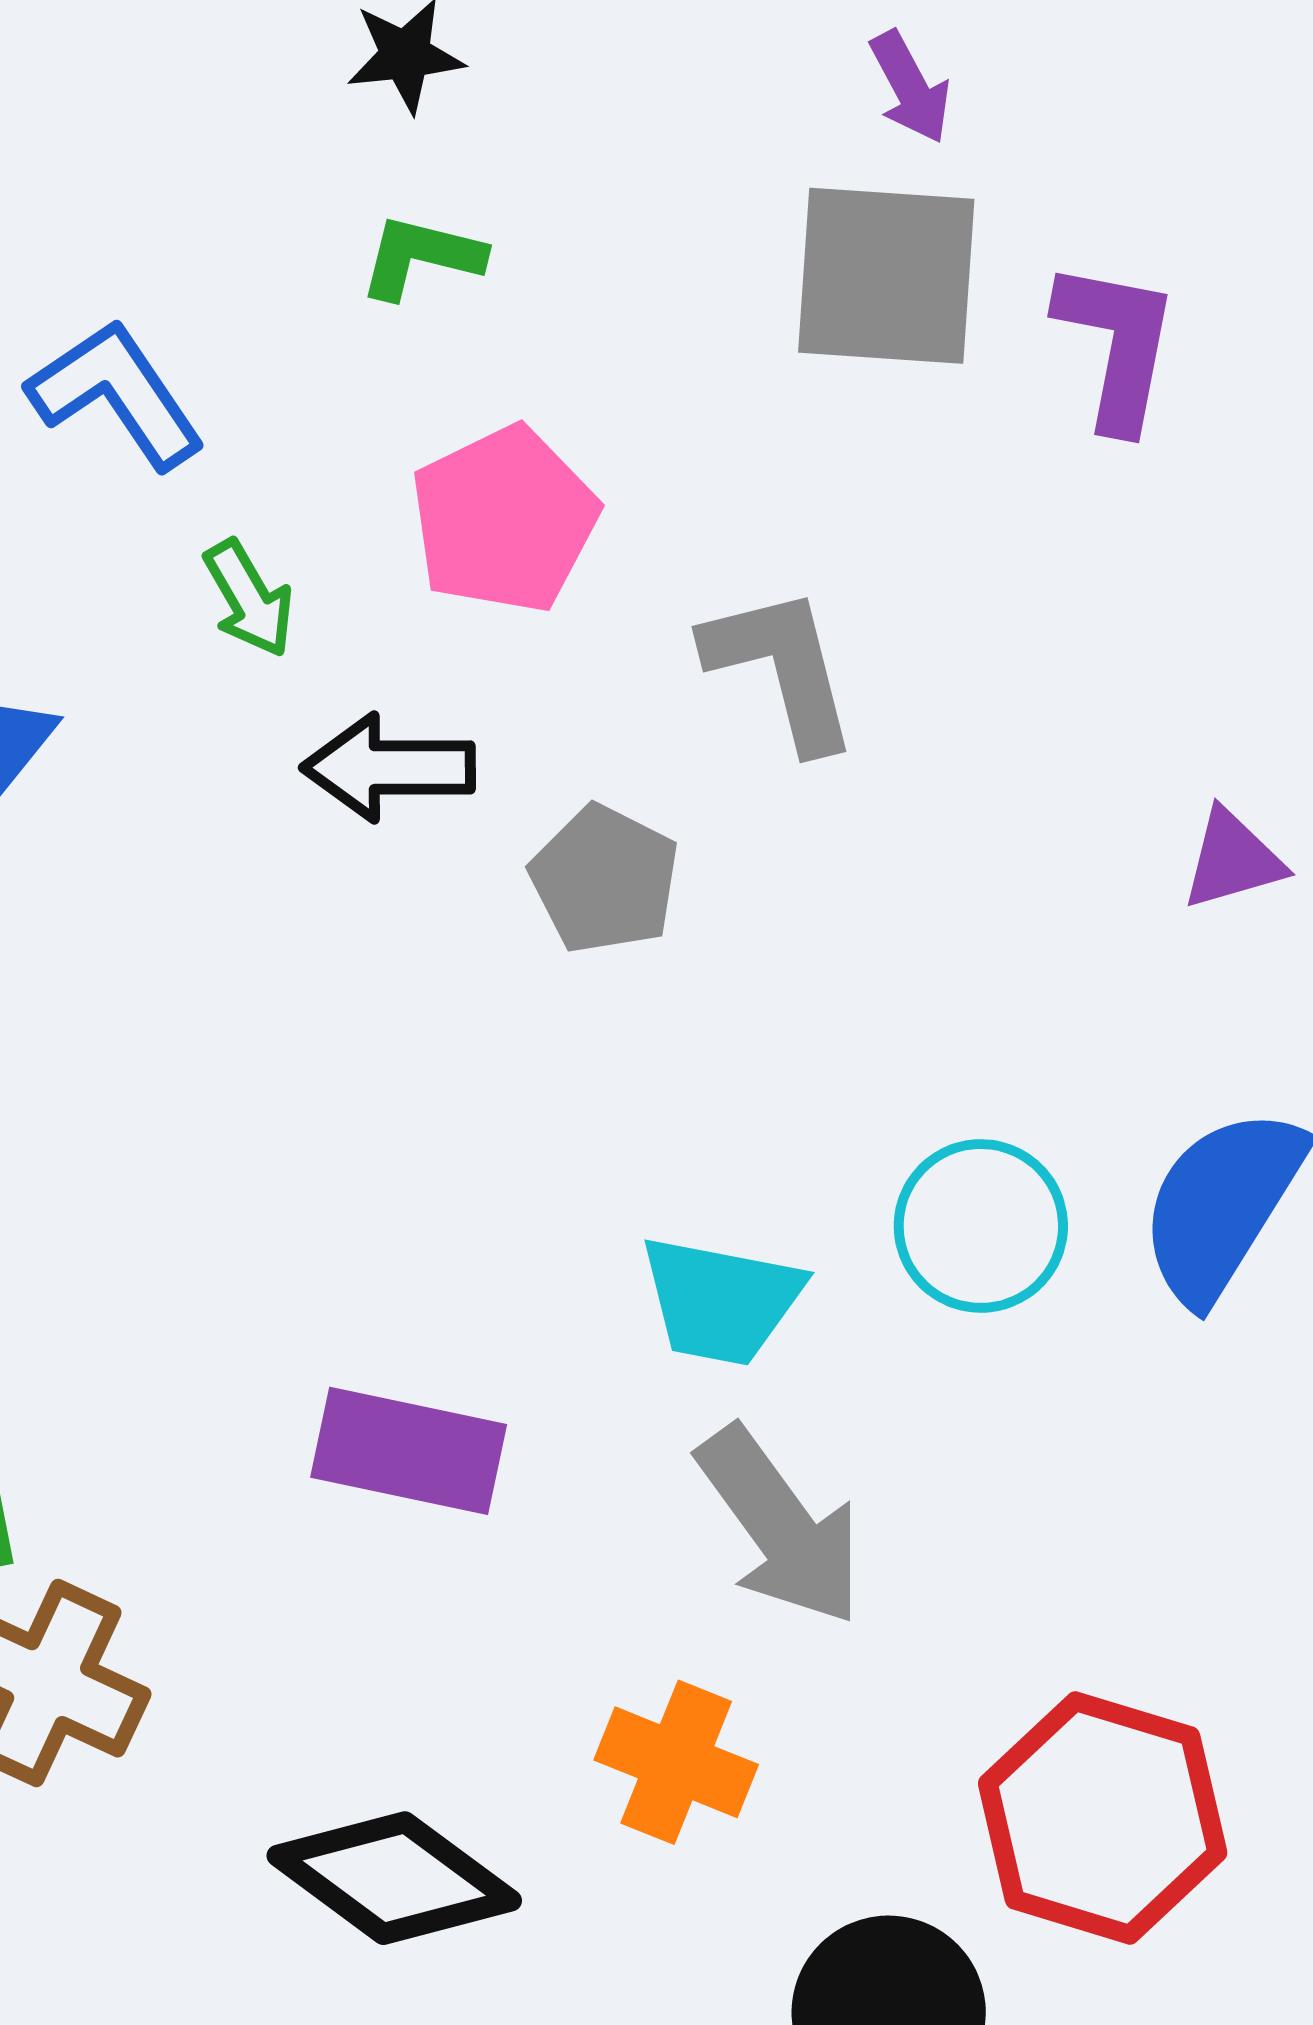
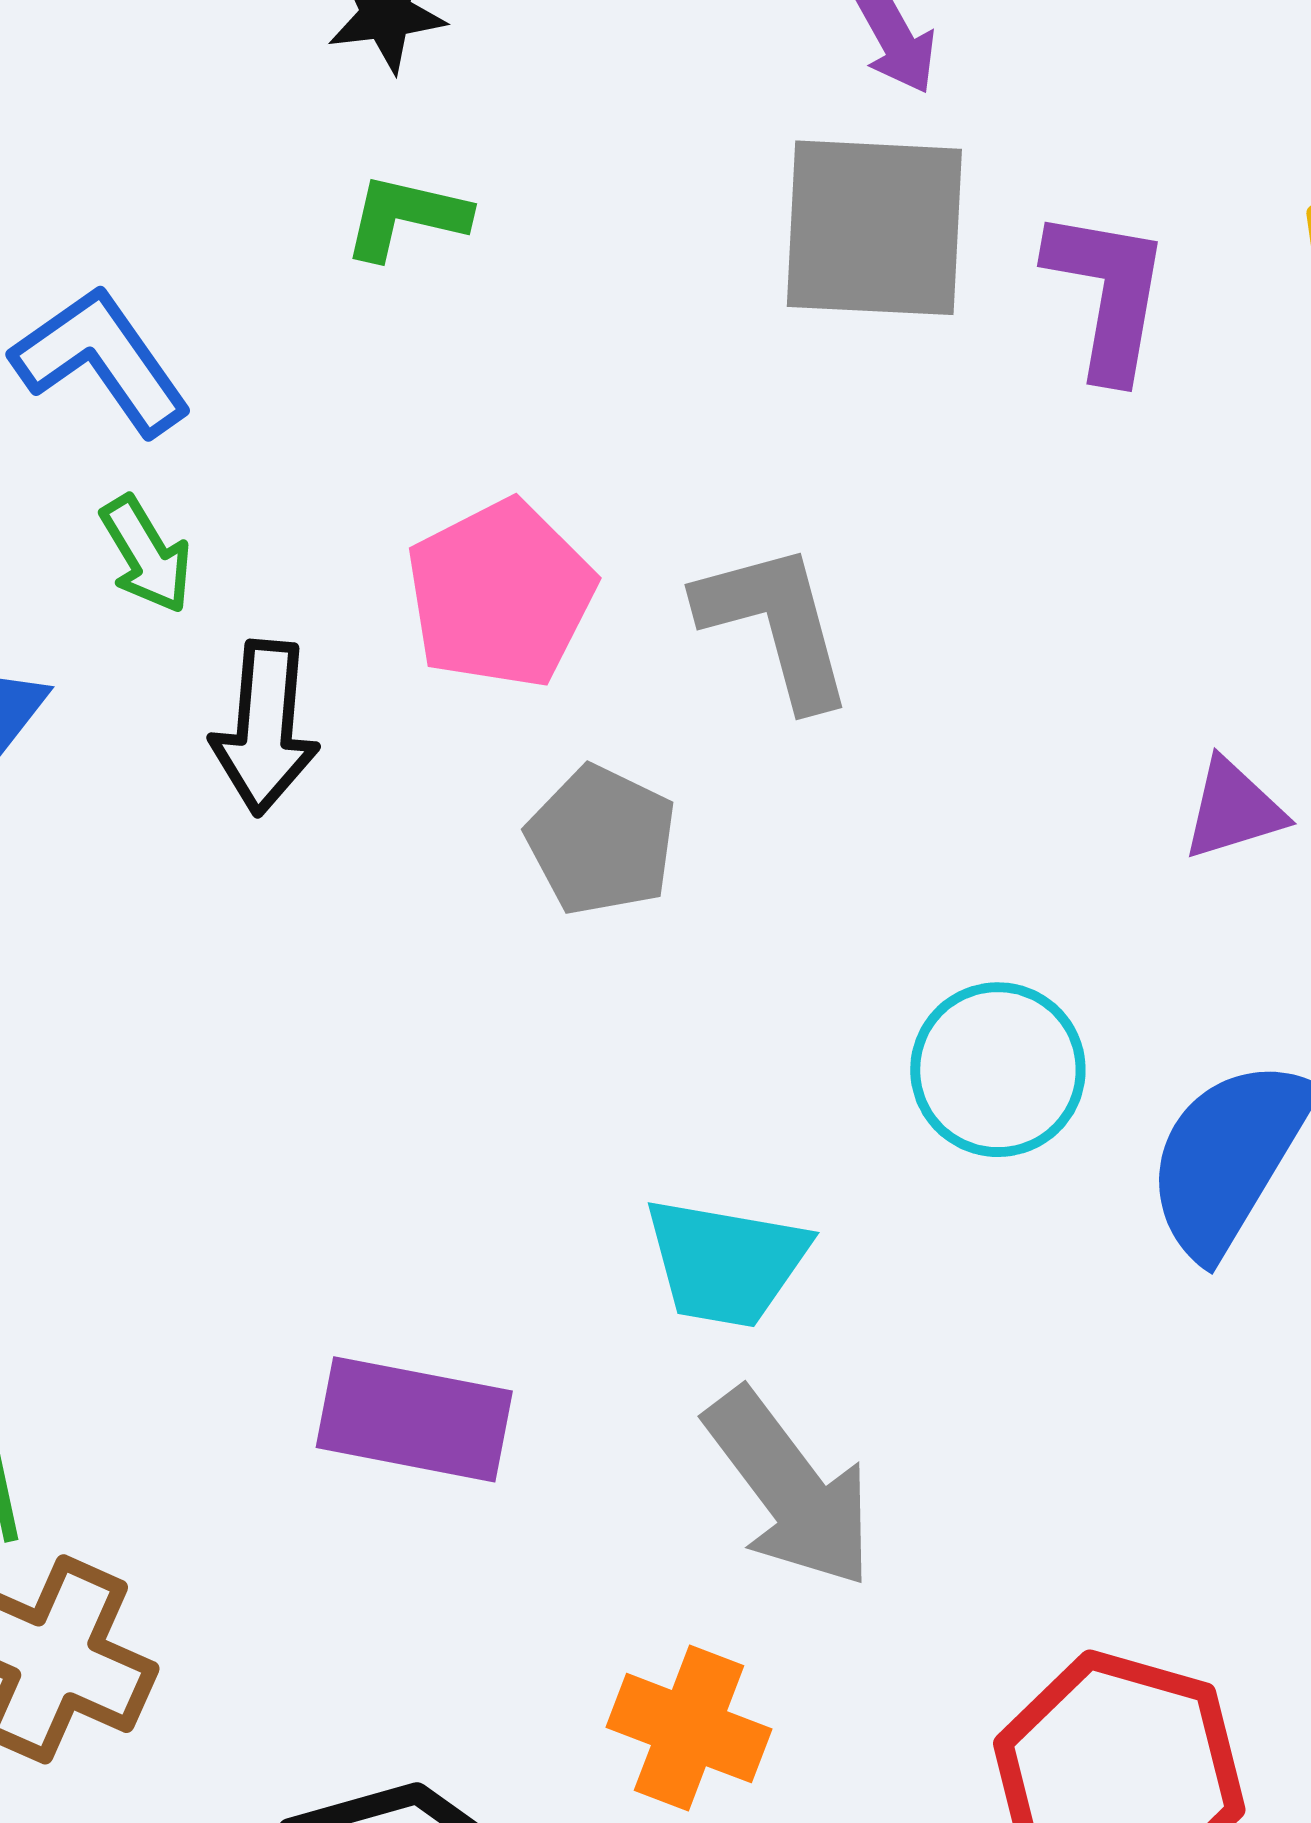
pink pentagon: (504, 520) -> (500, 594), moved
green arrow: (249, 598) -> (146, 554), moved
black arrow: (389, 768) -> (265, 728), moved, turned -84
cyan circle: (981, 1226) -> (998, 1070), moved

